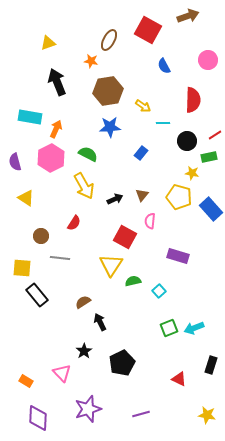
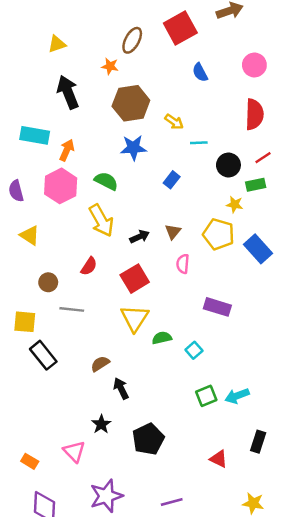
red square: (148, 30) -> (180, 28), turned 32
red semicircle: (193, 100) -> (254, 114), moved
red square: (125, 237) -> (135, 279), moved, turned 30

